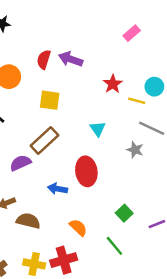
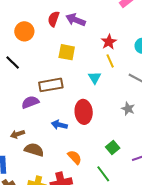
yellow square: (50, 100) -> (67, 52), moved
yellow line: (137, 101) -> (110, 61), moved, turned 48
brown rectangle: (45, 140) -> (51, 85), turned 30
gray star: (135, 150) -> (128, 109), moved

